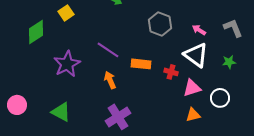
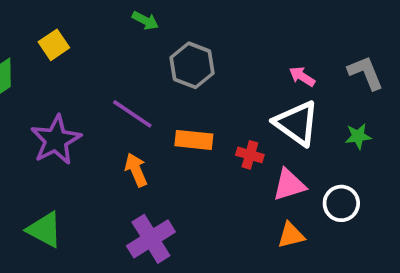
gray hexagon: (160, 24) -> (192, 65), moved

